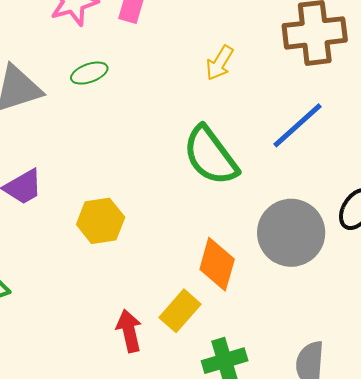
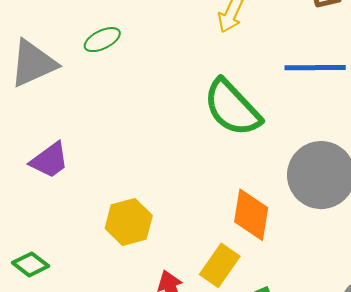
blue line: (298, 125) -> (315, 68), turned 48
yellow hexagon: (101, 221) -> (129, 222), moved

